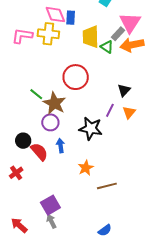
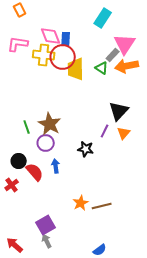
pink L-shape: (22, 36) -> (18, 44), moved
yellow trapezoid: (91, 37) -> (76, 69), moved
red circle: (76, 77) -> (63, 57), moved
black triangle: (124, 90) -> (119, 111), size x1.5
green line: (36, 94) -> (27, 127), moved, turned 32
black star: (91, 128) -> (86, 149), size x0.7
orange star: (86, 168) -> (81, 203), moved
red cross: (16, 173) -> (12, 185), moved

